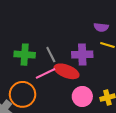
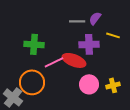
purple semicircle: (101, 27) -> (95, 18), moved, turned 120
gray line: (51, 55) -> (77, 21), moved, turned -63

